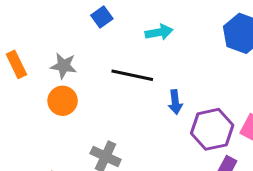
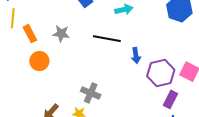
orange circle: (63, 101) -> (39, 61), moved

